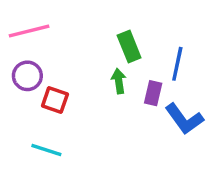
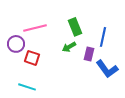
pink line: (29, 31) -> (35, 28), moved
green arrow: (119, 81) -> (69, 47), turned -112

